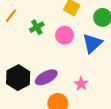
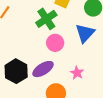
green cross: (37, 27) -> (46, 19), moved, size x1.5
pink circle: (65, 35) -> (55, 43), moved

